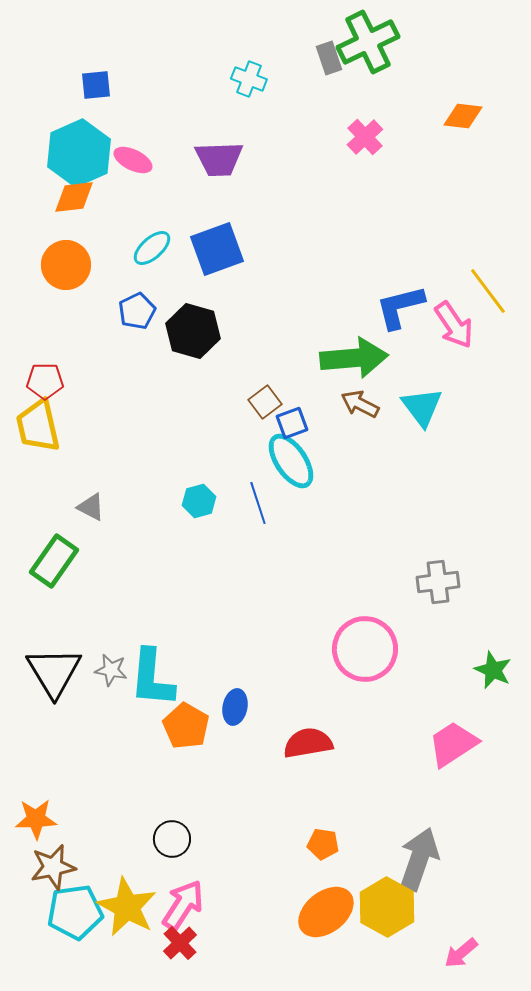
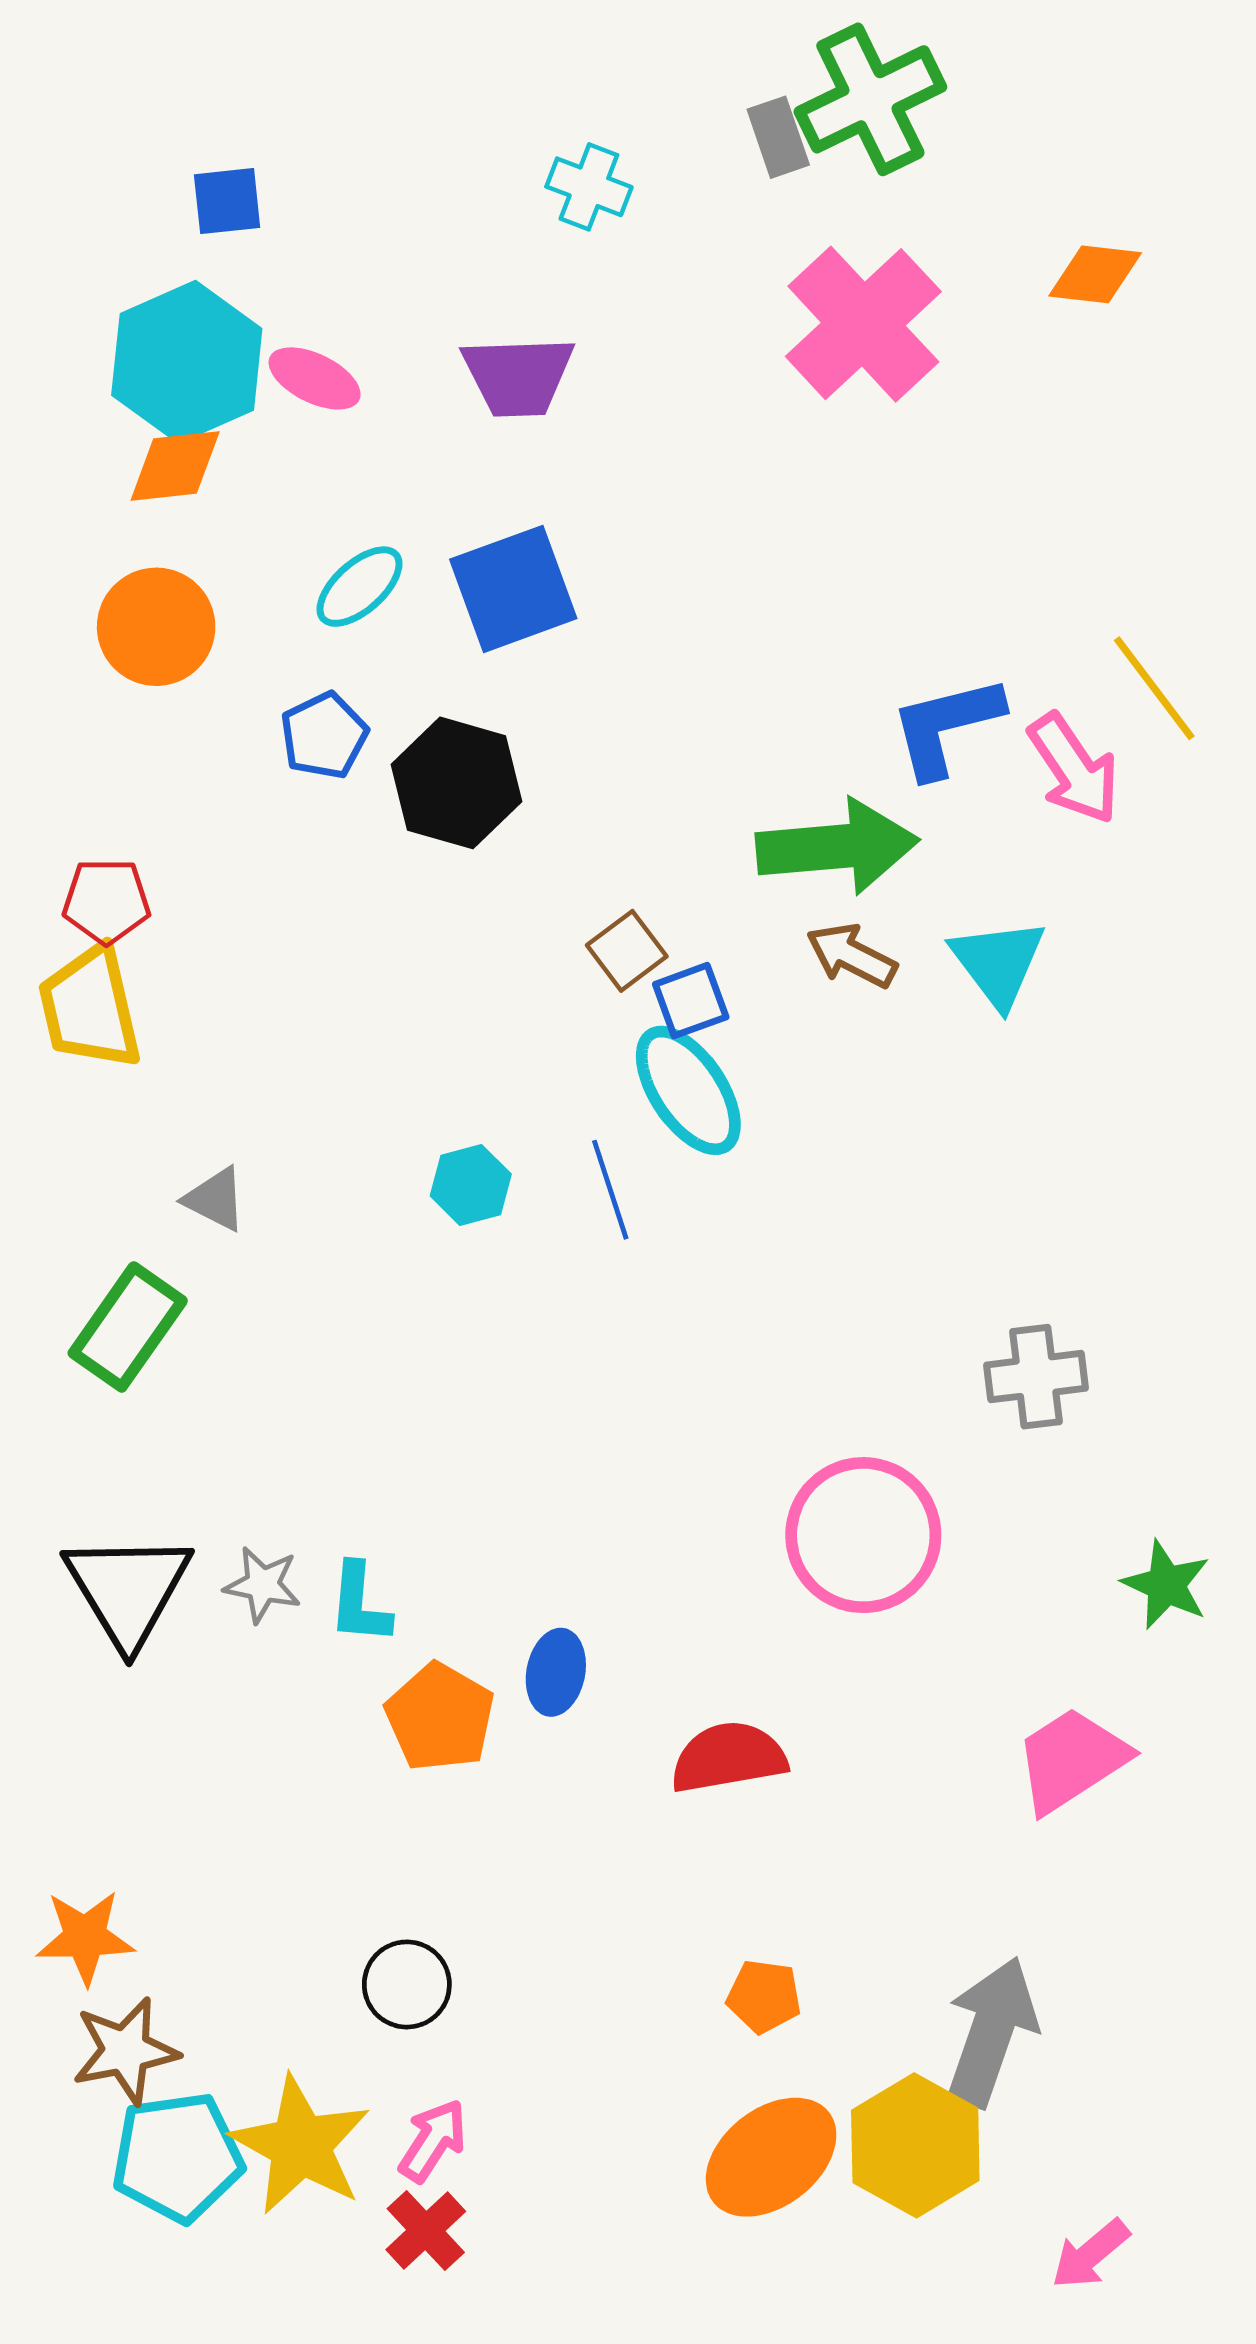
pink cross: (365, 137) -> (863, 324), size x1.8
cyan L-shape: (152, 678) -> (360, 1604), size x0.6
pink arrow: (183, 905) -> (433, 2141), size x0.7

